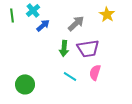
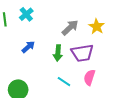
yellow star: (107, 14) -> (97, 26), moved
blue arrow: (43, 25) -> (28, 47), moved

